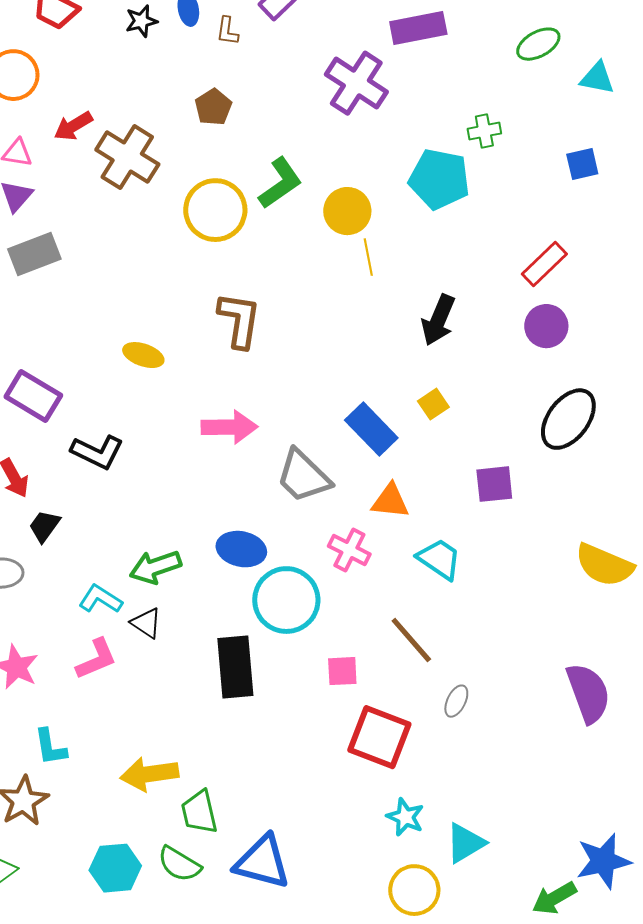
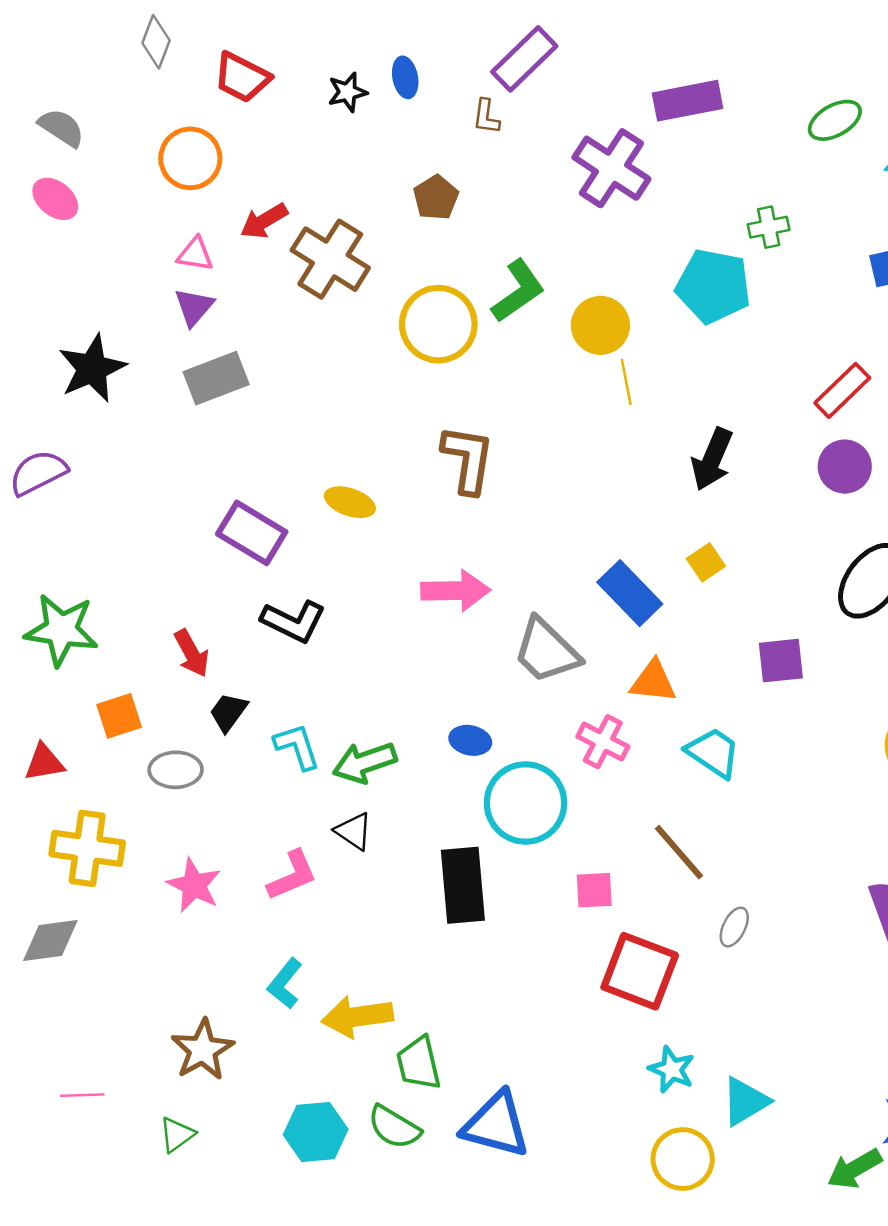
brown L-shape: (227, 31) -> (486, 117), moved
purple rectangle: (33, 396) -> (252, 533), moved
blue ellipse: (241, 549) -> (470, 740), size x0.7
cyan L-shape: (100, 599) -> (297, 746), moved, turned 39
cyan L-shape: (50, 747) -> (285, 983), moved, turned 48

